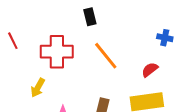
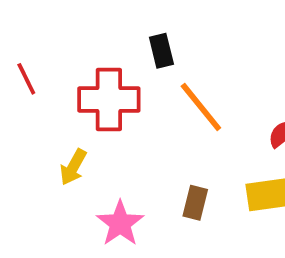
black rectangle: (90, 17) -> (161, 51), moved

